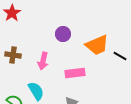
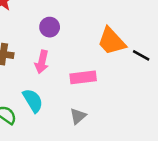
purple circle: (63, 34) -> (50, 27), moved
orange trapezoid: (97, 45) -> (112, 41), turned 70

